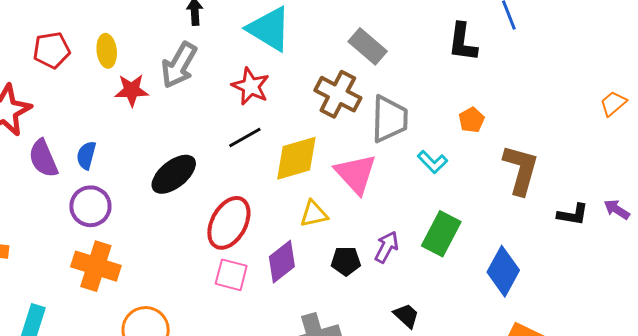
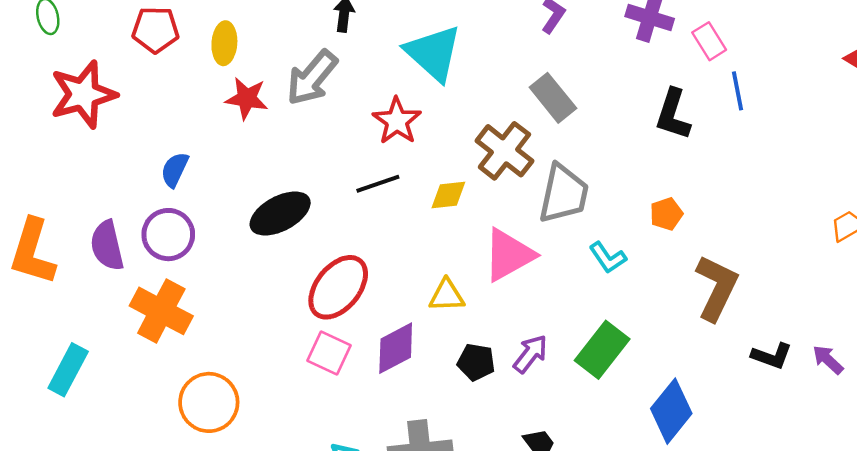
purple semicircle: (43, 158) -> (107, 246), moved
yellow diamond: (296, 158) -> (448, 195), moved, size x0.6
pink triangle: (356, 174) -> (509, 255), turned 33

